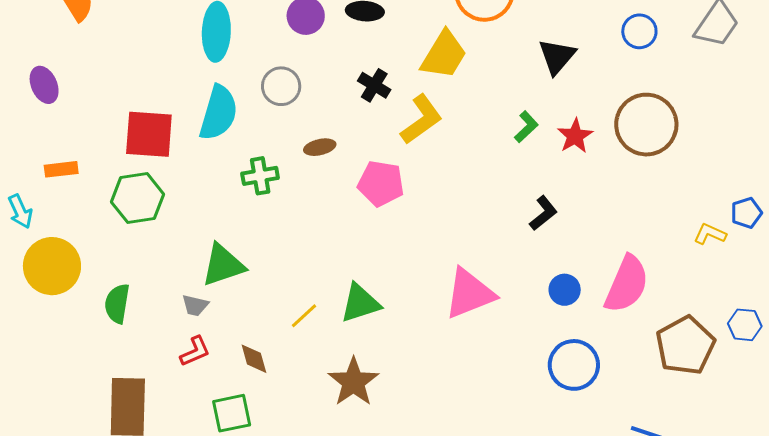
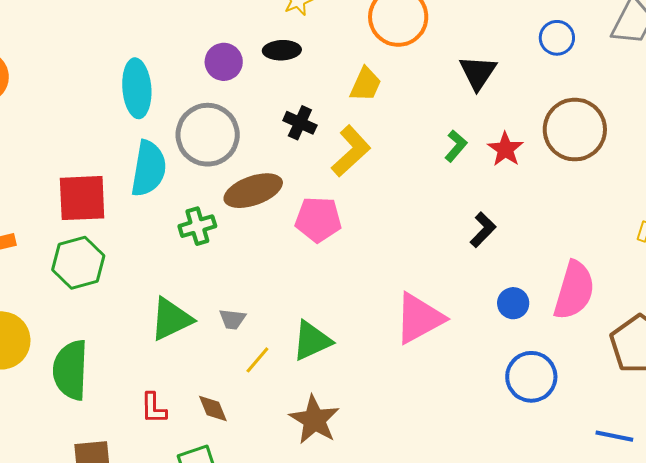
yellow trapezoid: (444, 55) -> (366, 84), size x0.7
gray circle: (281, 86) -> (208, 135), size x1.6
brown ellipse: (320, 147) -> (253, 191), size x1.8
green semicircle: (117, 304) -> (71, 370), size x1.5
gray trapezoid: (195, 305) -> (232, 319), moved
red L-shape: (195, 351) -> (154, 408), turned 120

